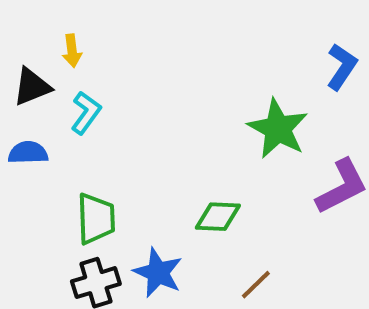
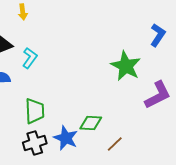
yellow arrow: (72, 51) -> (23, 12), moved
green diamond: (218, 217) -> (91, 123), moved

